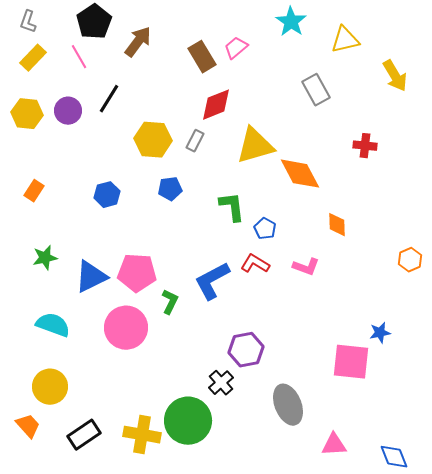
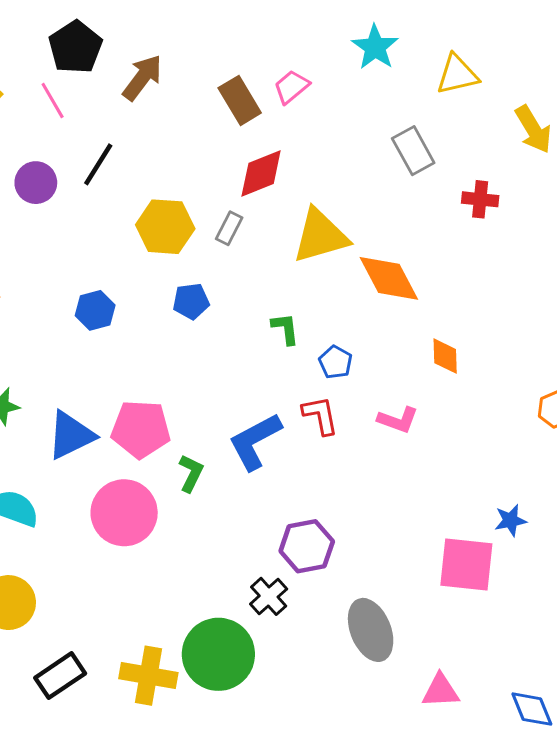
red cross: (365, 146) -> (480, 199), moved
green L-shape: (232, 207) -> (285, 329), size x0.7
red L-shape: (255, 264) -> (320, 415), turned 48

